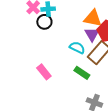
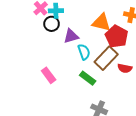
purple triangle: (92, 34) -> (71, 36), moved, turned 42
cyan semicircle: (77, 48) -> (84, 52), turned 42

